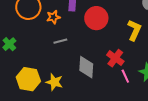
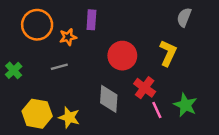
red circle: (96, 18) -> (122, 56), moved
gray line: (60, 41) -> (59, 67), moved

